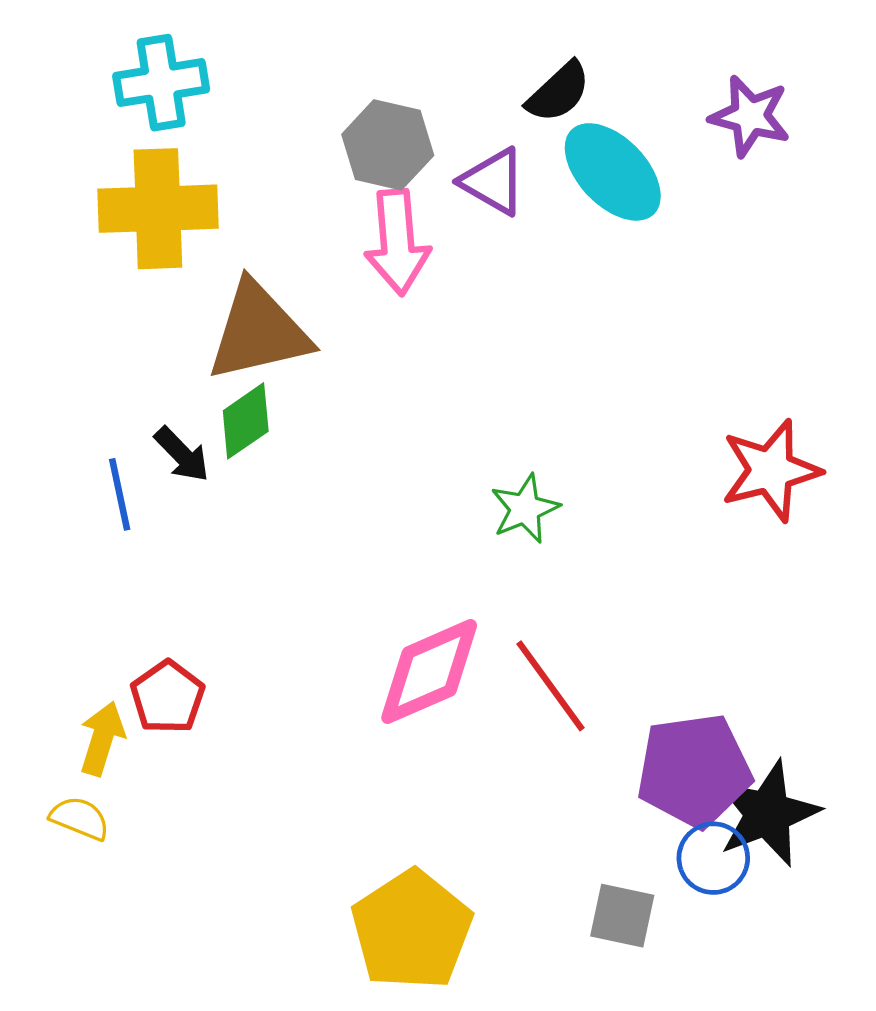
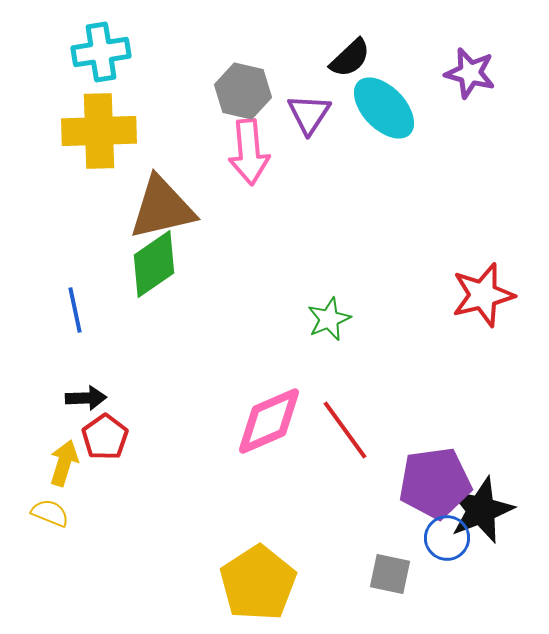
purple triangle: (493, 182) -> (309, 114), turned 33
green diamond: (246, 421) -> (154, 264), size x1.4
black arrow: (182, 454) -> (86, 398), moved, turned -48

